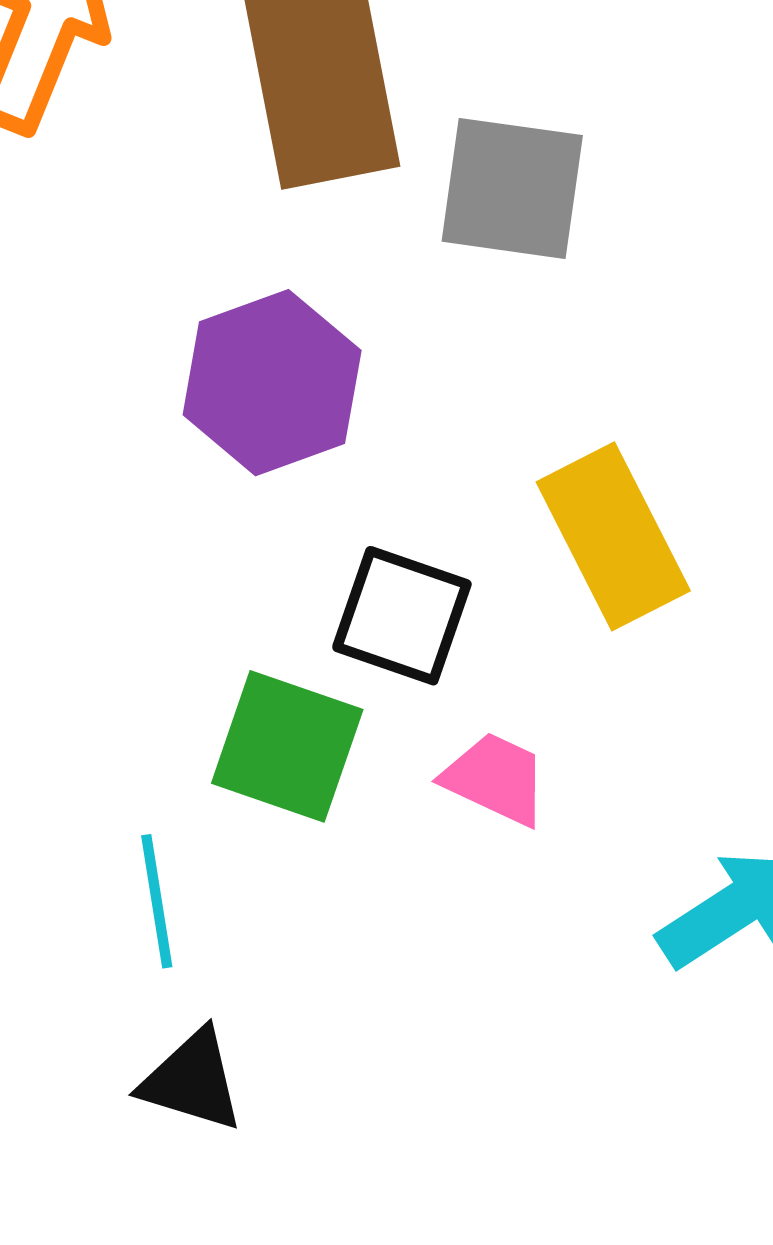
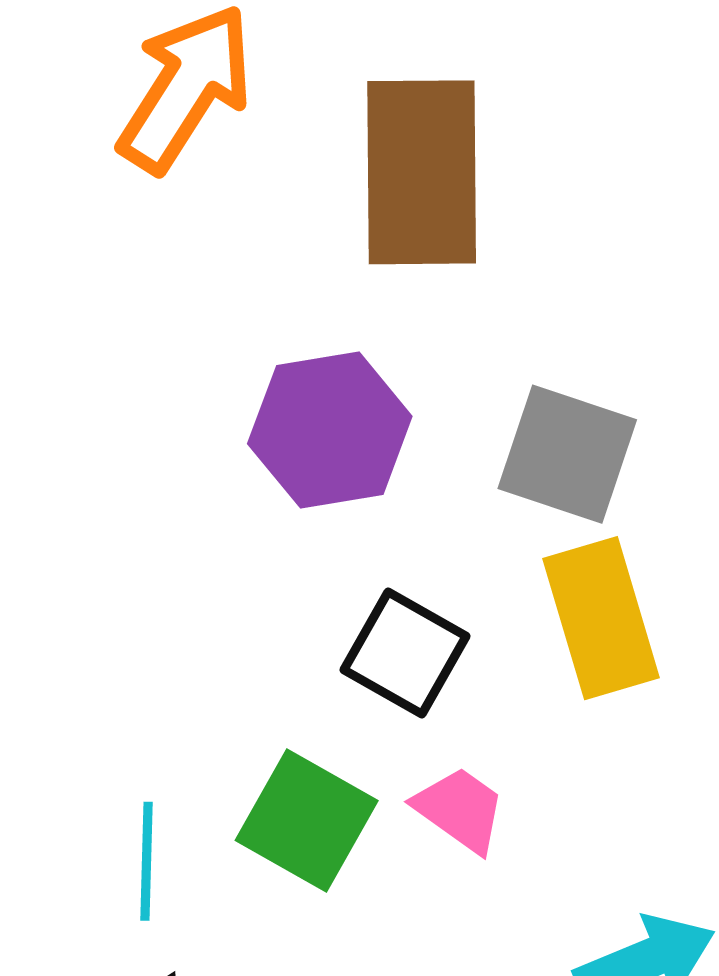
gray square: (512, 188) -> (567, 454), moved
green square: (287, 746) -> (307, 820), moved

